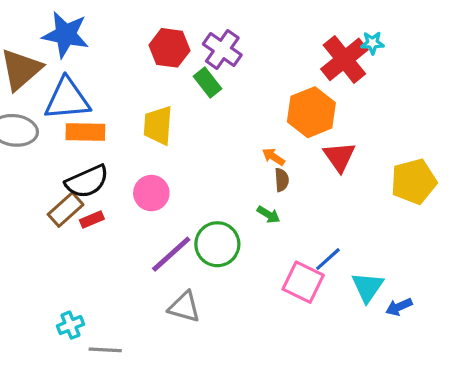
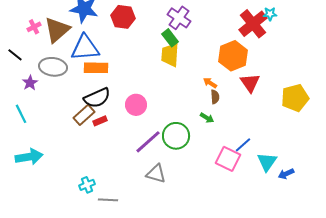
red hexagon: (169, 48) -> (123, 17), moved
yellow trapezoid: (158, 125) -> (170, 55), moved

